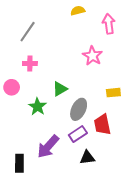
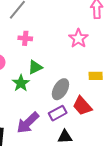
pink cross: (30, 63) -> (25, 38), moved
green triangle: (60, 89) -> (35, 67), moved
red trapezoid: (102, 125) -> (82, 106), turned -35

